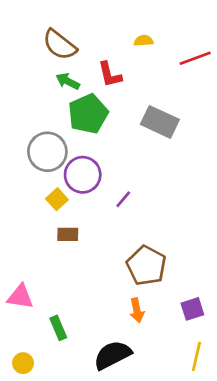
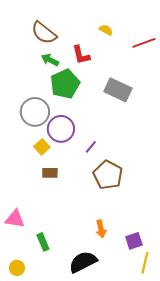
yellow semicircle: (144, 41) -> (106, 30), turned 32
brown pentagon: (146, 266) -> (108, 175), moved
purple square: (192, 309) -> (134, 241), moved

